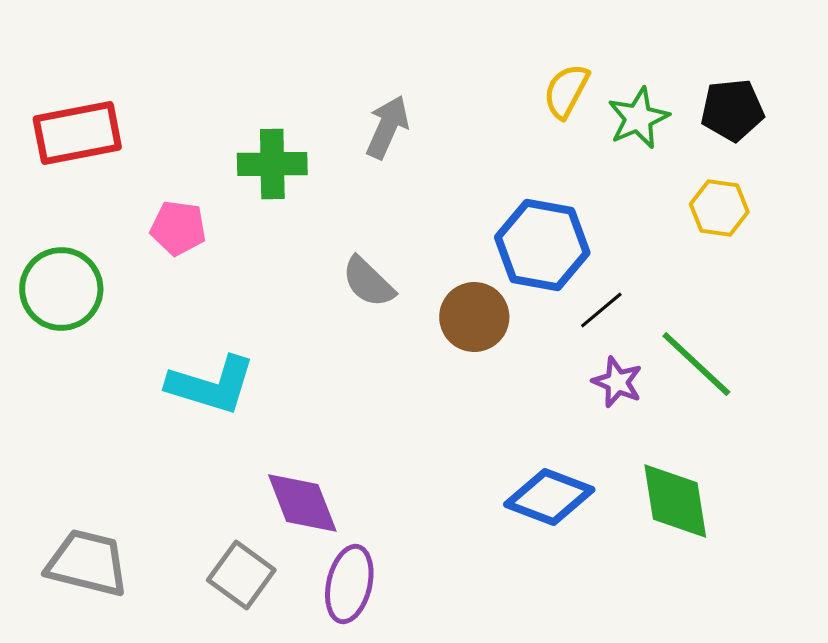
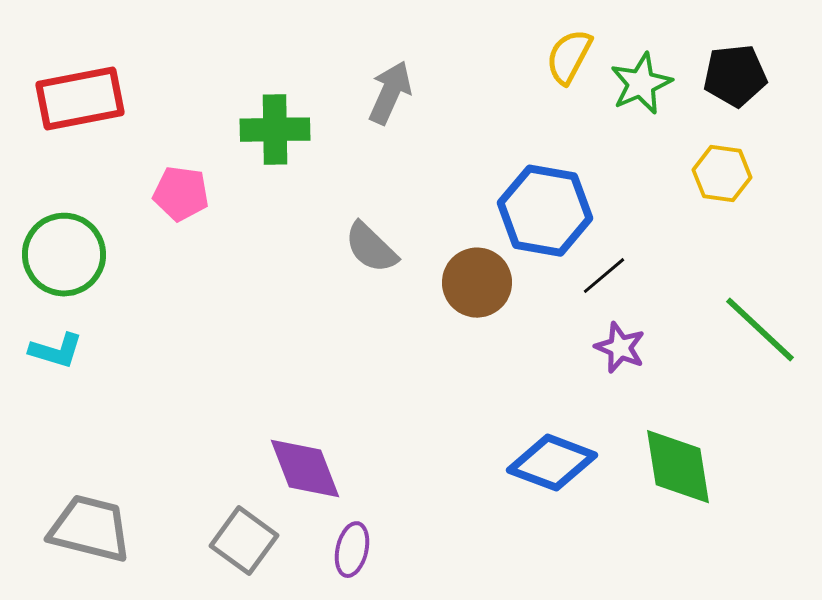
green line: (696, 364) -> (760, 330), moved
cyan L-shape: (211, 385) -> (56, 351), moved, size x0.6
purple ellipse: (349, 584) -> (352, 550), size x0.7

